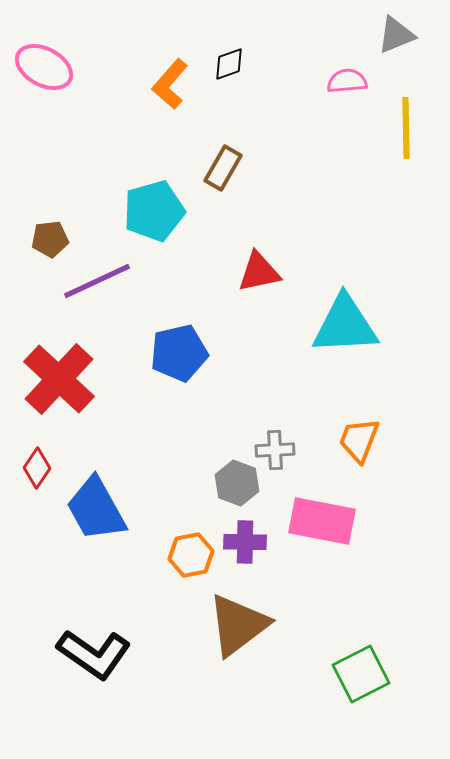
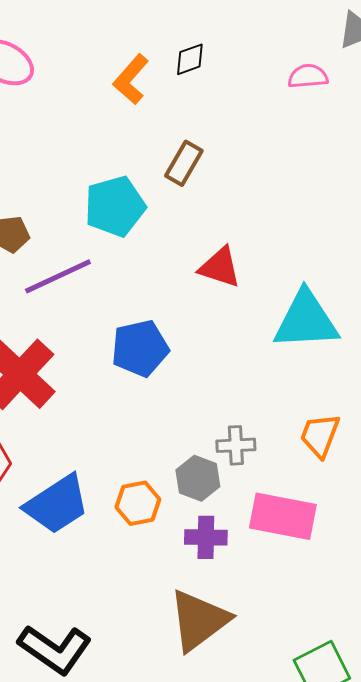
red triangle: (259, 272) -> (220, 267), turned 30
blue trapezoid: (96, 509) -> (57, 504), turned -94
orange hexagon: (191, 555) -> (138, 503), moved

